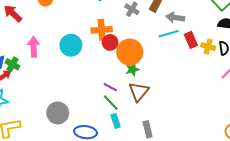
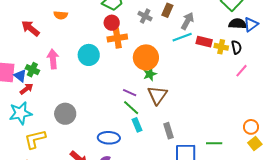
gray arrow: (175, 18) -> (187, 21), turned 114
red rectangle: (191, 40) -> (204, 42), turned -49
red circle: (110, 42) -> (112, 23), moved
green cross: (12, 64) -> (32, 70), moved
gray circle: (58, 113) -> (65, 114), moved

